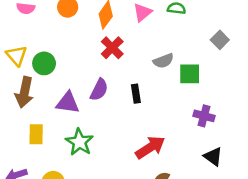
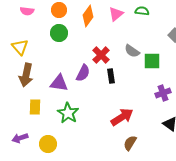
red cross: (112, 48) -> (101, 55), moved
gray semicircle: (163, 61) -> (132, 51), turned 56
green circle: (44, 63) -> (59, 33), moved
purple cross: (204, 116) -> (163, 93), turned -35

